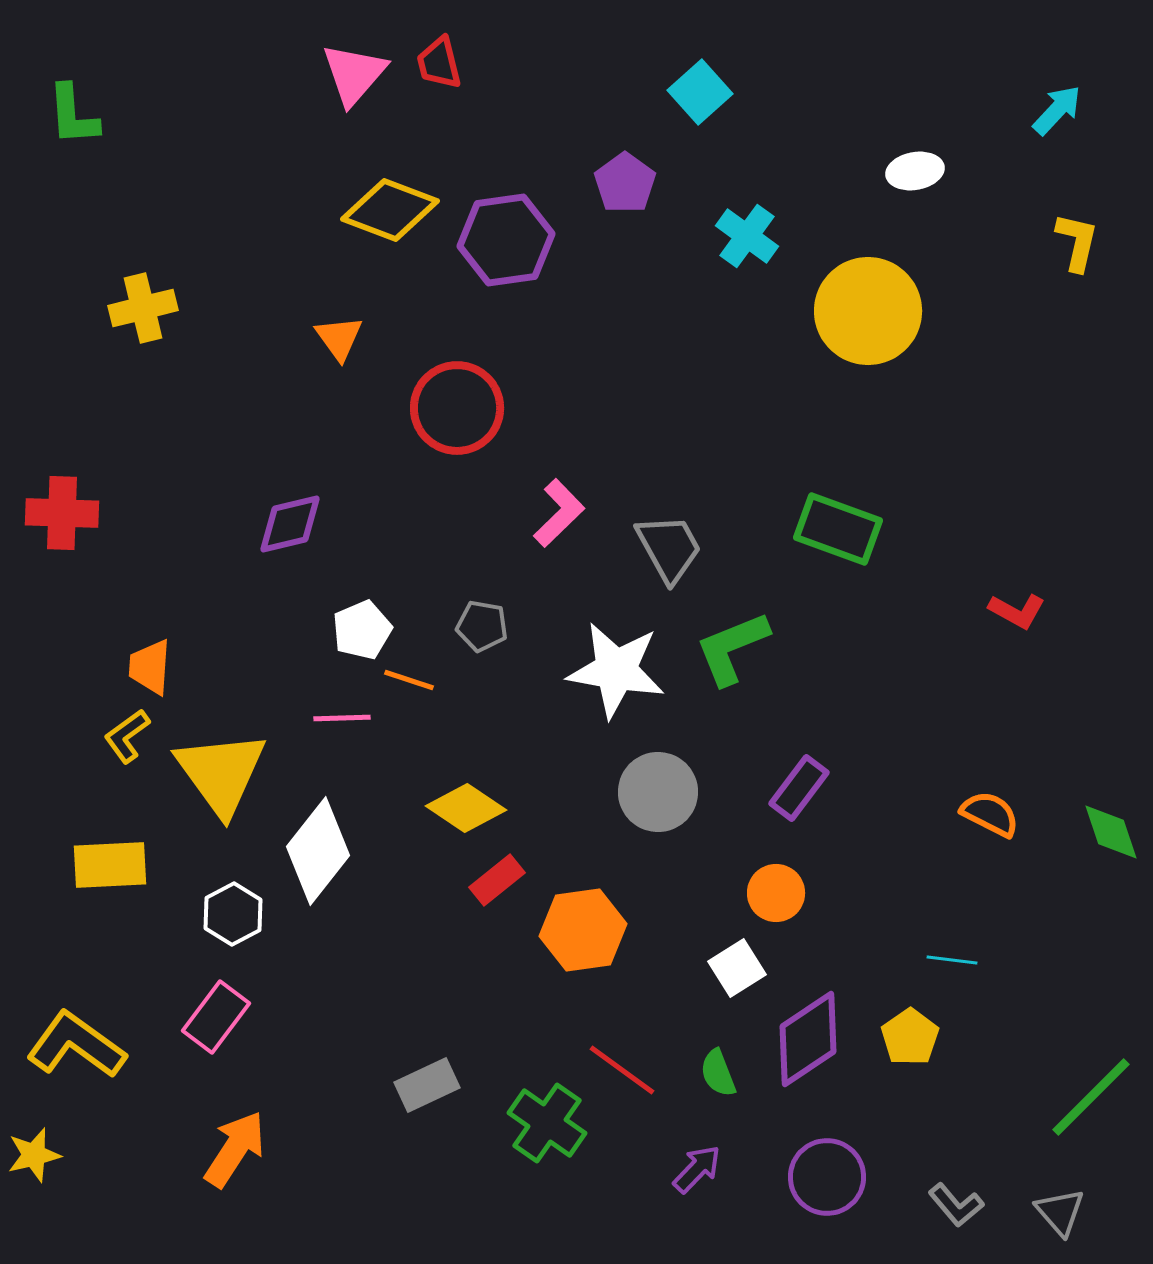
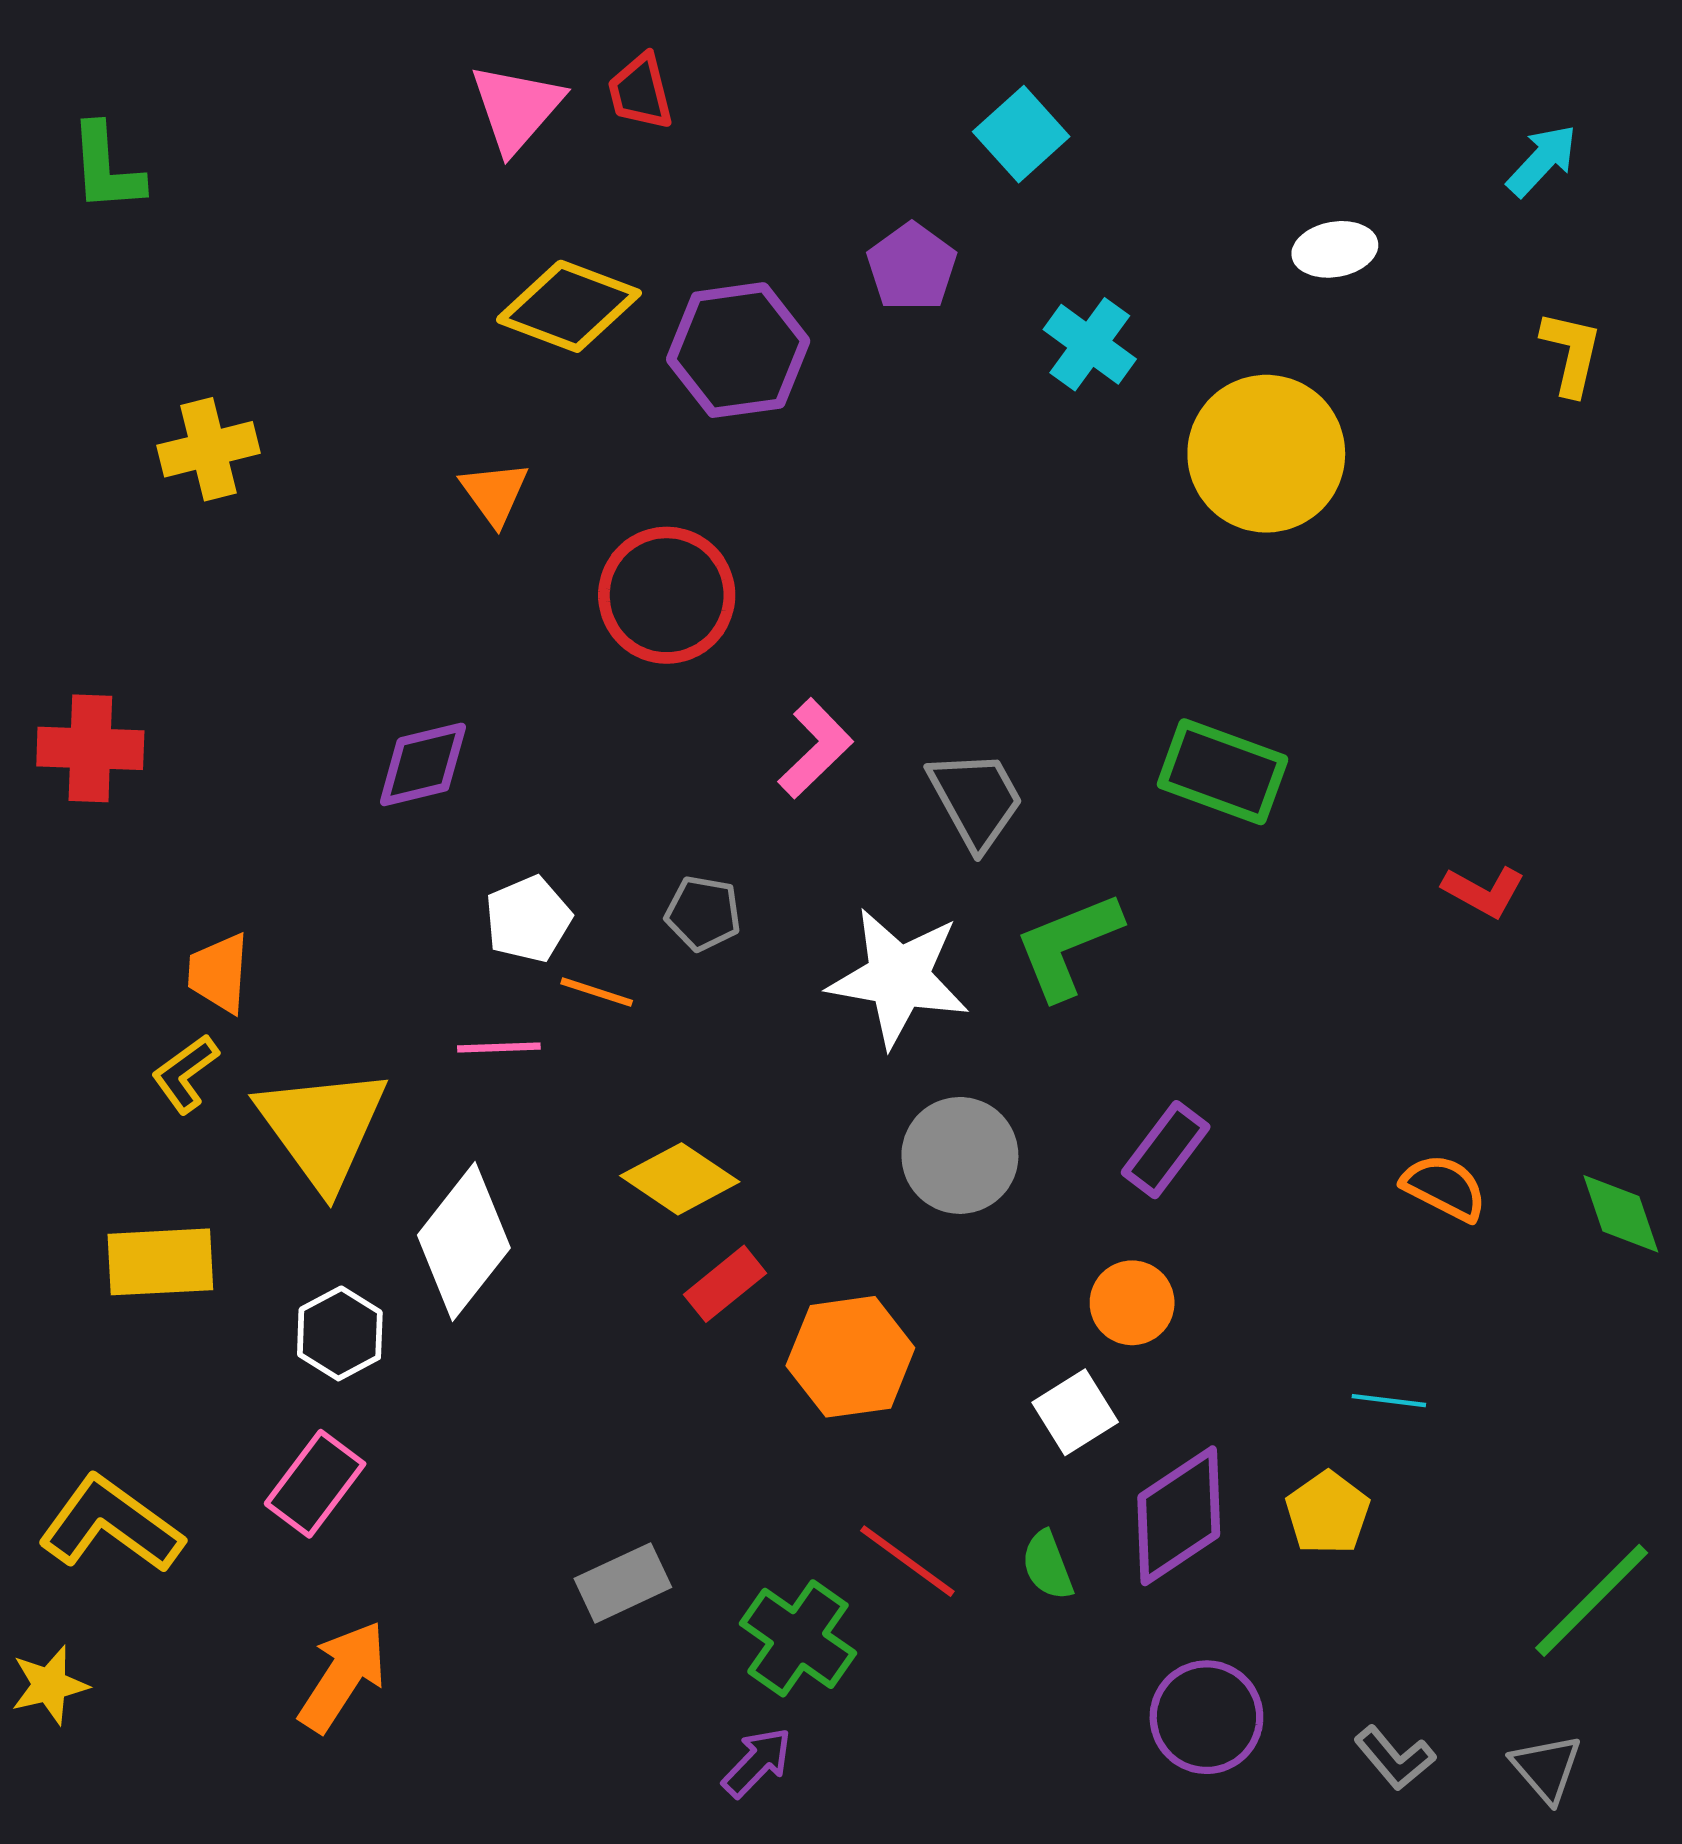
purple arrow: (697, 1169) -> (757, 1762), moved

